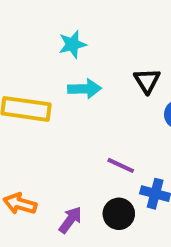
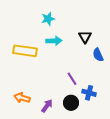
purple line: (121, 165) -> (72, 79), turned 32

